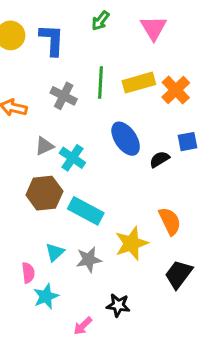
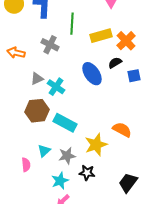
green line: (100, 83) -> (72, 24), moved
black semicircle: (159, 159) -> (115, 63), moved
orange semicircle: (170, 221) -> (122, 130), turned -36
black trapezoid: (179, 274) -> (128, 183), moved
cyan star: (46, 296) -> (60, 181), moved
black star: (118, 305) -> (87, 173), moved

